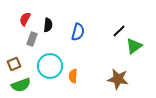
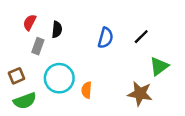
blue semicircle: (78, 32) -> (106, 38), moved
green triangle: (134, 46) -> (159, 66), moved

